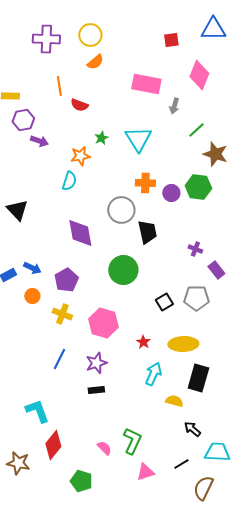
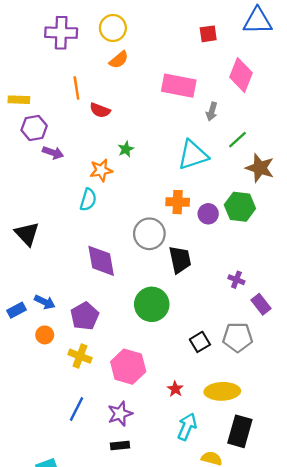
cyan triangle: (138, 139) -> (193, 155), moved, turned 44

